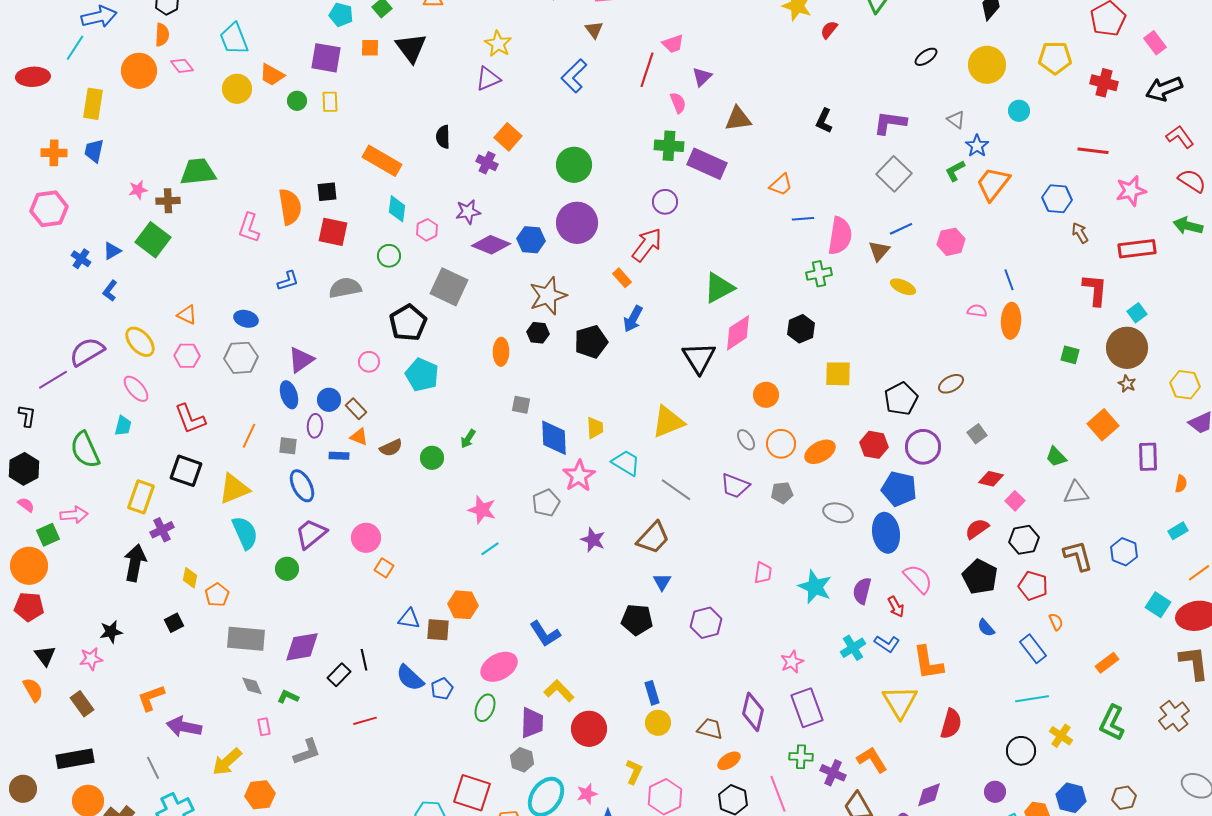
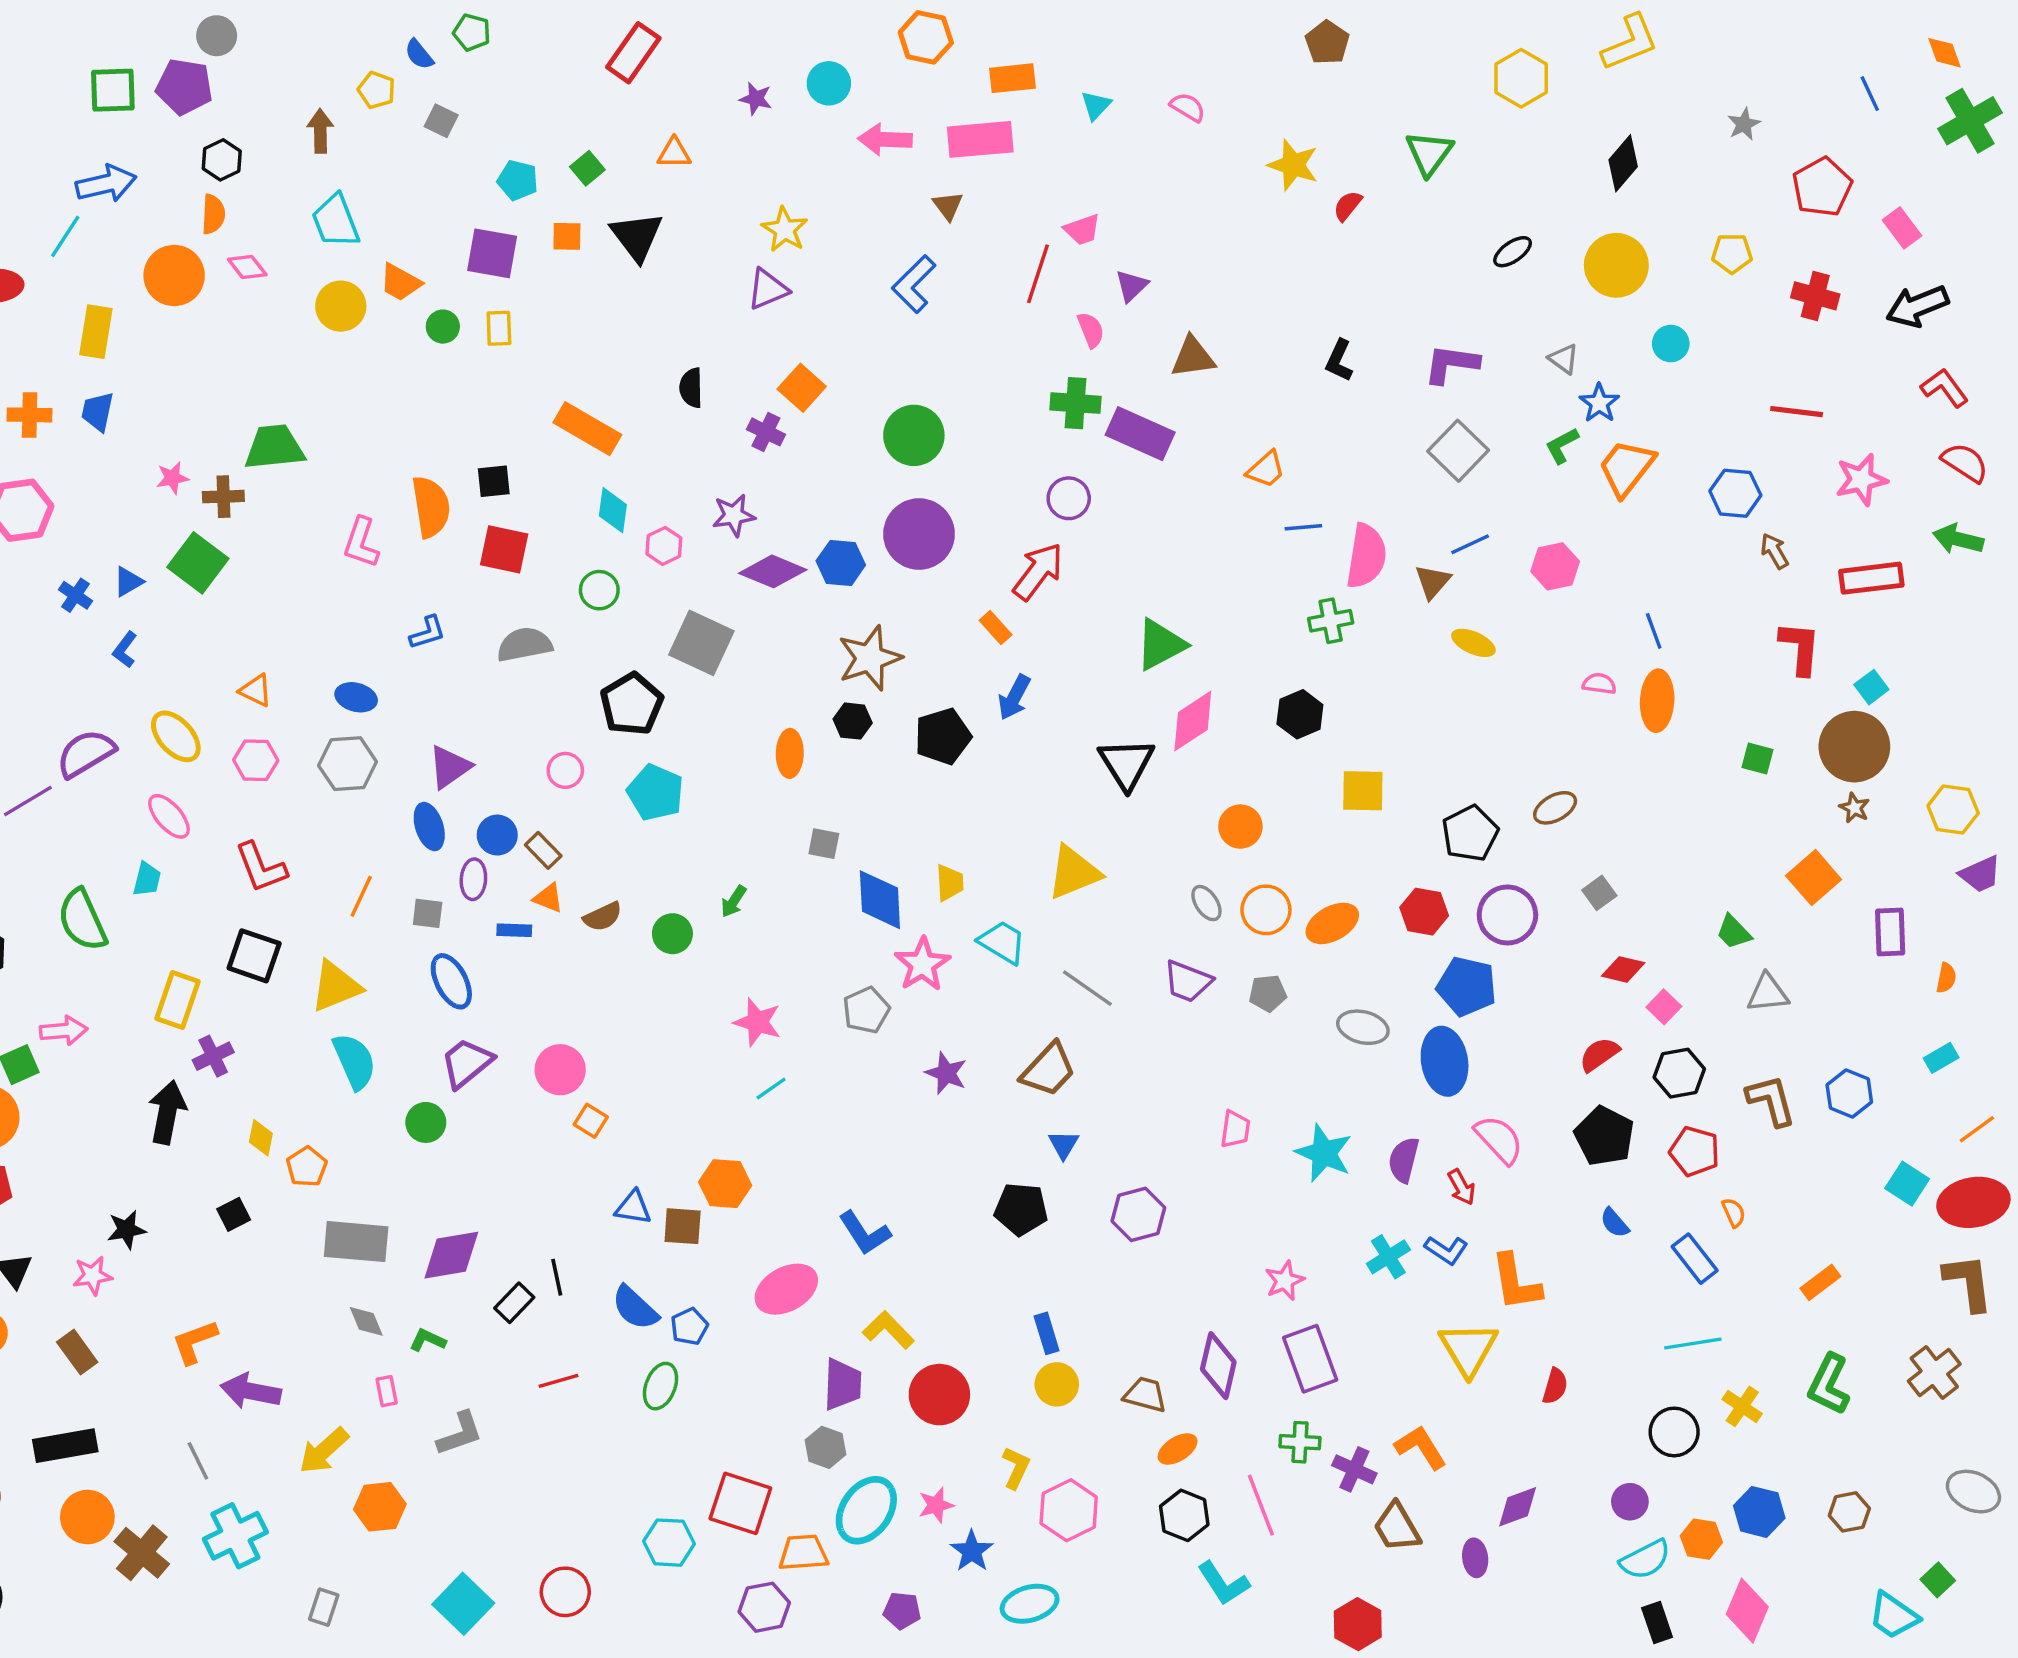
yellow pentagon: (1055, 58) -> (1732, 253), size x0.7
green ellipse: (485, 708) -> (661, 1386), moved
red semicircle: (951, 724) -> (1555, 1386), size x0.7

